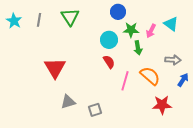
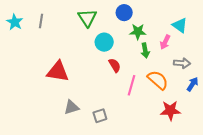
green triangle: (70, 17) -> (87, 18), moved
pink arrow: (151, 31) -> (165, 42), moved
cyan circle: (109, 40) -> (104, 42), moved
red triangle: (55, 68) -> (58, 72), turned -50

